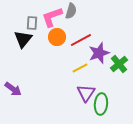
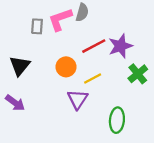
orange circle: (57, 37) -> (66, 67), moved
black triangle: (23, 39) -> (20, 66), moved
purple star: (99, 53) -> (120, 46), moved
purple triangle: (86, 93) -> (78, 99), moved

